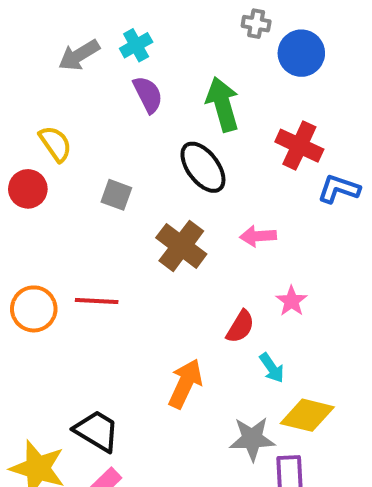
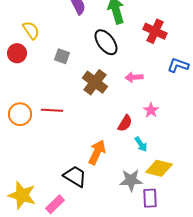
blue L-shape: (339, 189) -> (178, 65), moved
black trapezoid: (97, 431) -> (75, 176), moved

